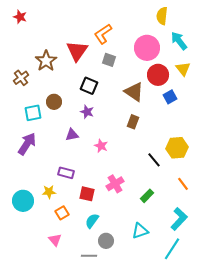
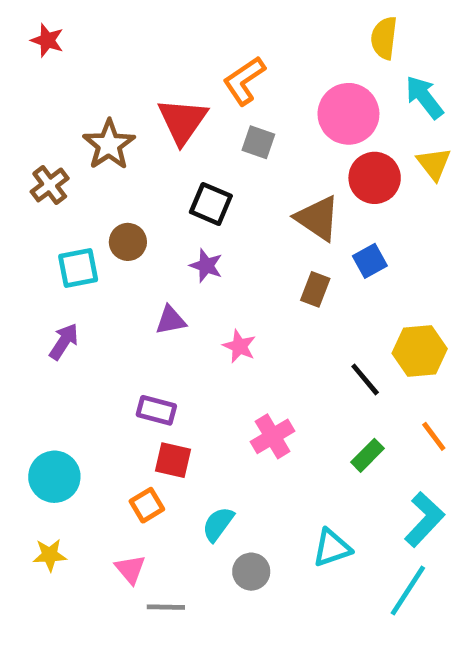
blue square: (170, 97) -> (370, 261), moved
purple arrow: (27, 144) -> (64, 342), size x0.7
yellow star: (49, 192) -> (50, 555), moved
red square: (87, 194) -> (173, 460), moved
green rectangle: (147, 196) -> (367, 455), moved
gray line: (89, 256) -> (166, 607), moved

